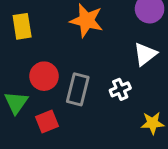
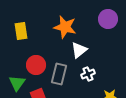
white triangle: (145, 54) -> (79, 50), moved

